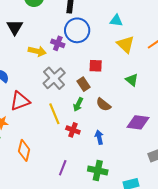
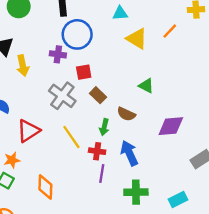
yellow arrow: (37, 51) -> (23, 66), moved, turned 78
red square: (96, 66) -> (84, 72), moved
green triangle: (132, 80) -> (146, 86), moved
green arrow: (78, 104) -> (104, 127), moved
blue arrow: (99, 137) -> (129, 153), size x1.5
purple line: (63, 168) -> (102, 174), moved

